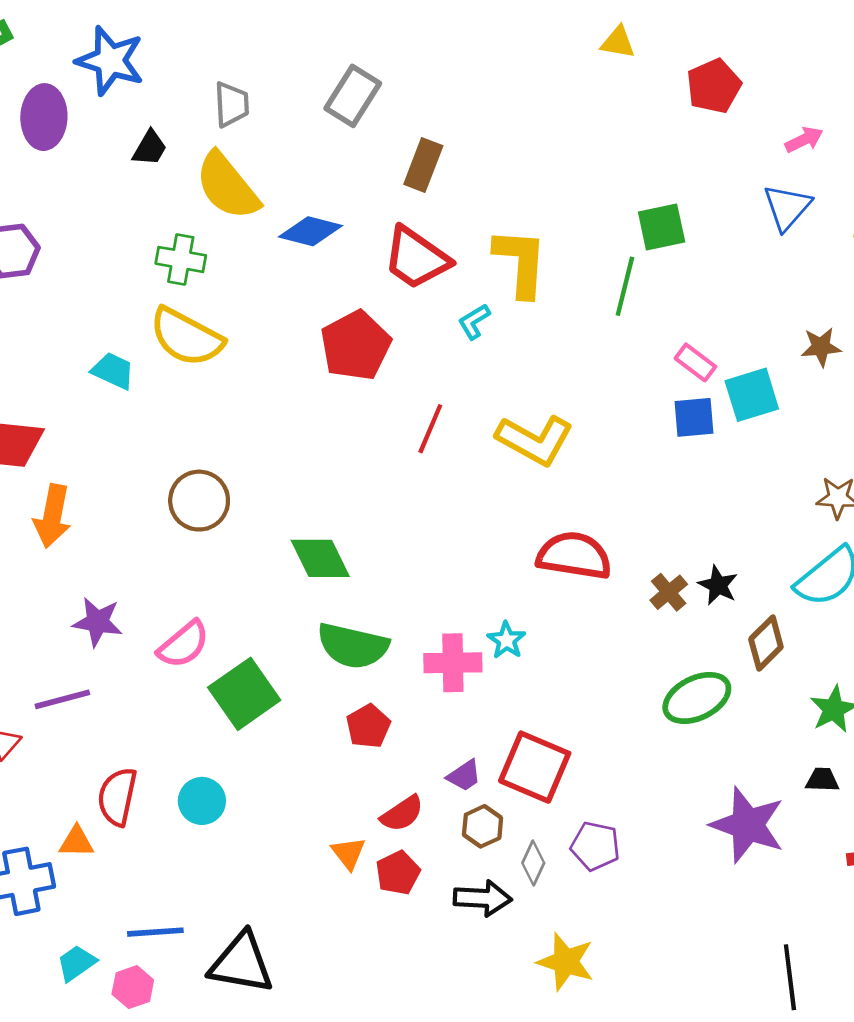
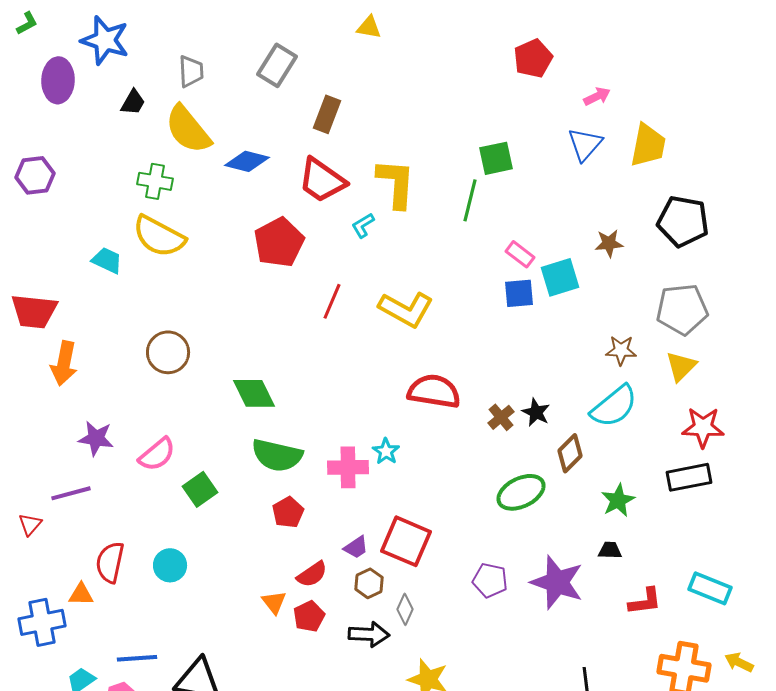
yellow triangle: (618, 42) -> (369, 27), moved
green square: (244, 694) -> (200, 489), size x0.7
purple pentagon: (595, 846) -> (490, 580), moved

